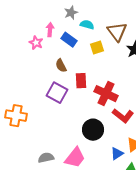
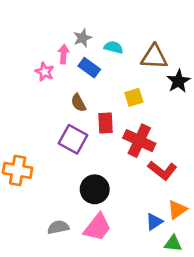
gray star: (71, 13) -> (82, 38), moved
brown triangle: (117, 32) -> (154, 57), turned -50
yellow square: (97, 48) -> (134, 97), moved
black circle: (93, 130) -> (95, 189), moved

